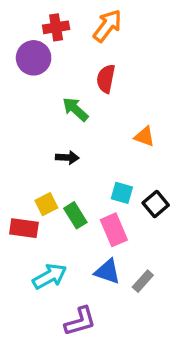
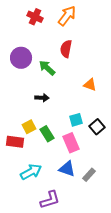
red cross: (56, 27) -> (35, 17), turned 35
purple circle: (34, 58) -> (21, 58), moved
cyan square: (122, 193) -> (76, 120), turned -32

